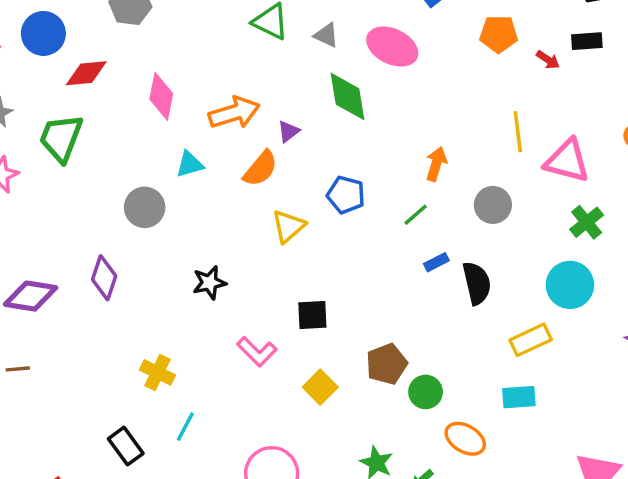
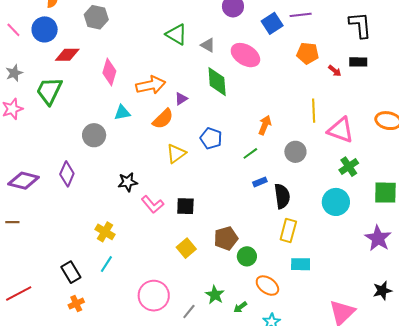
yellow rectangle: (531, 340) -> (288, 231), moved, turned -55
pink L-shape: (257, 352) -> (153, 204), moved
yellow cross: (158, 372) -> (105, 232), moved

